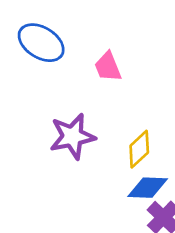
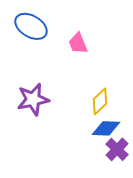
purple star: (72, 136) -> (33, 99), moved

